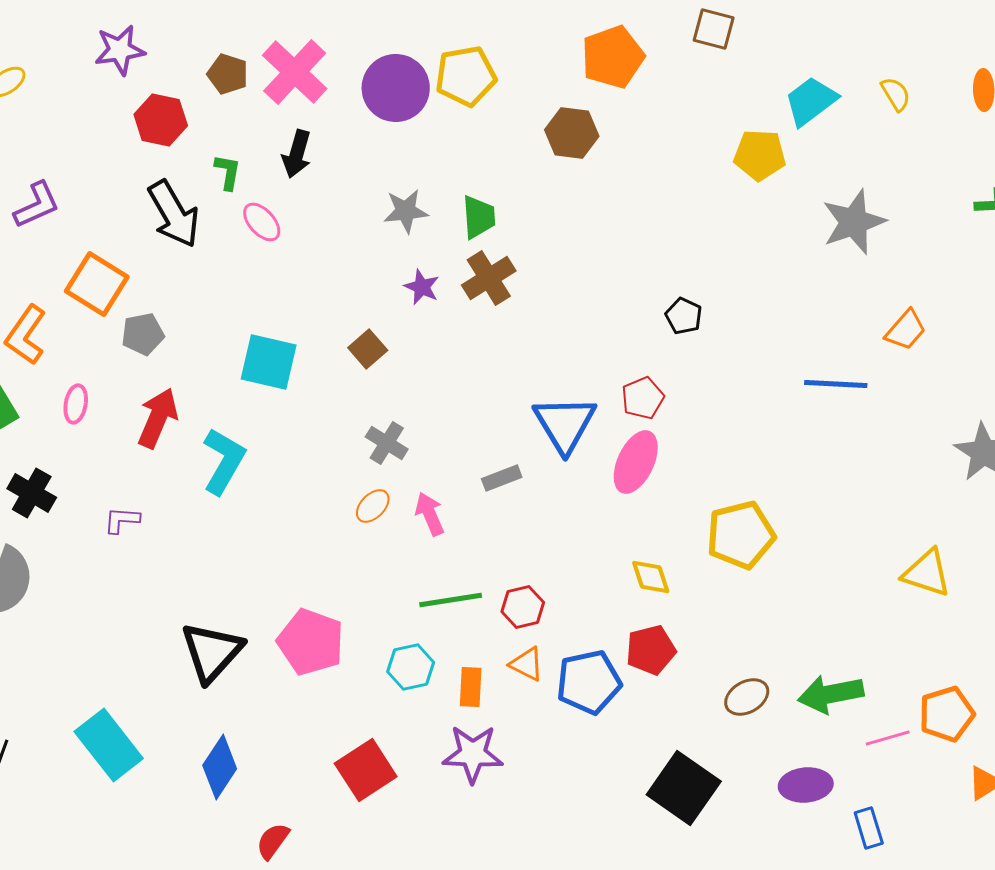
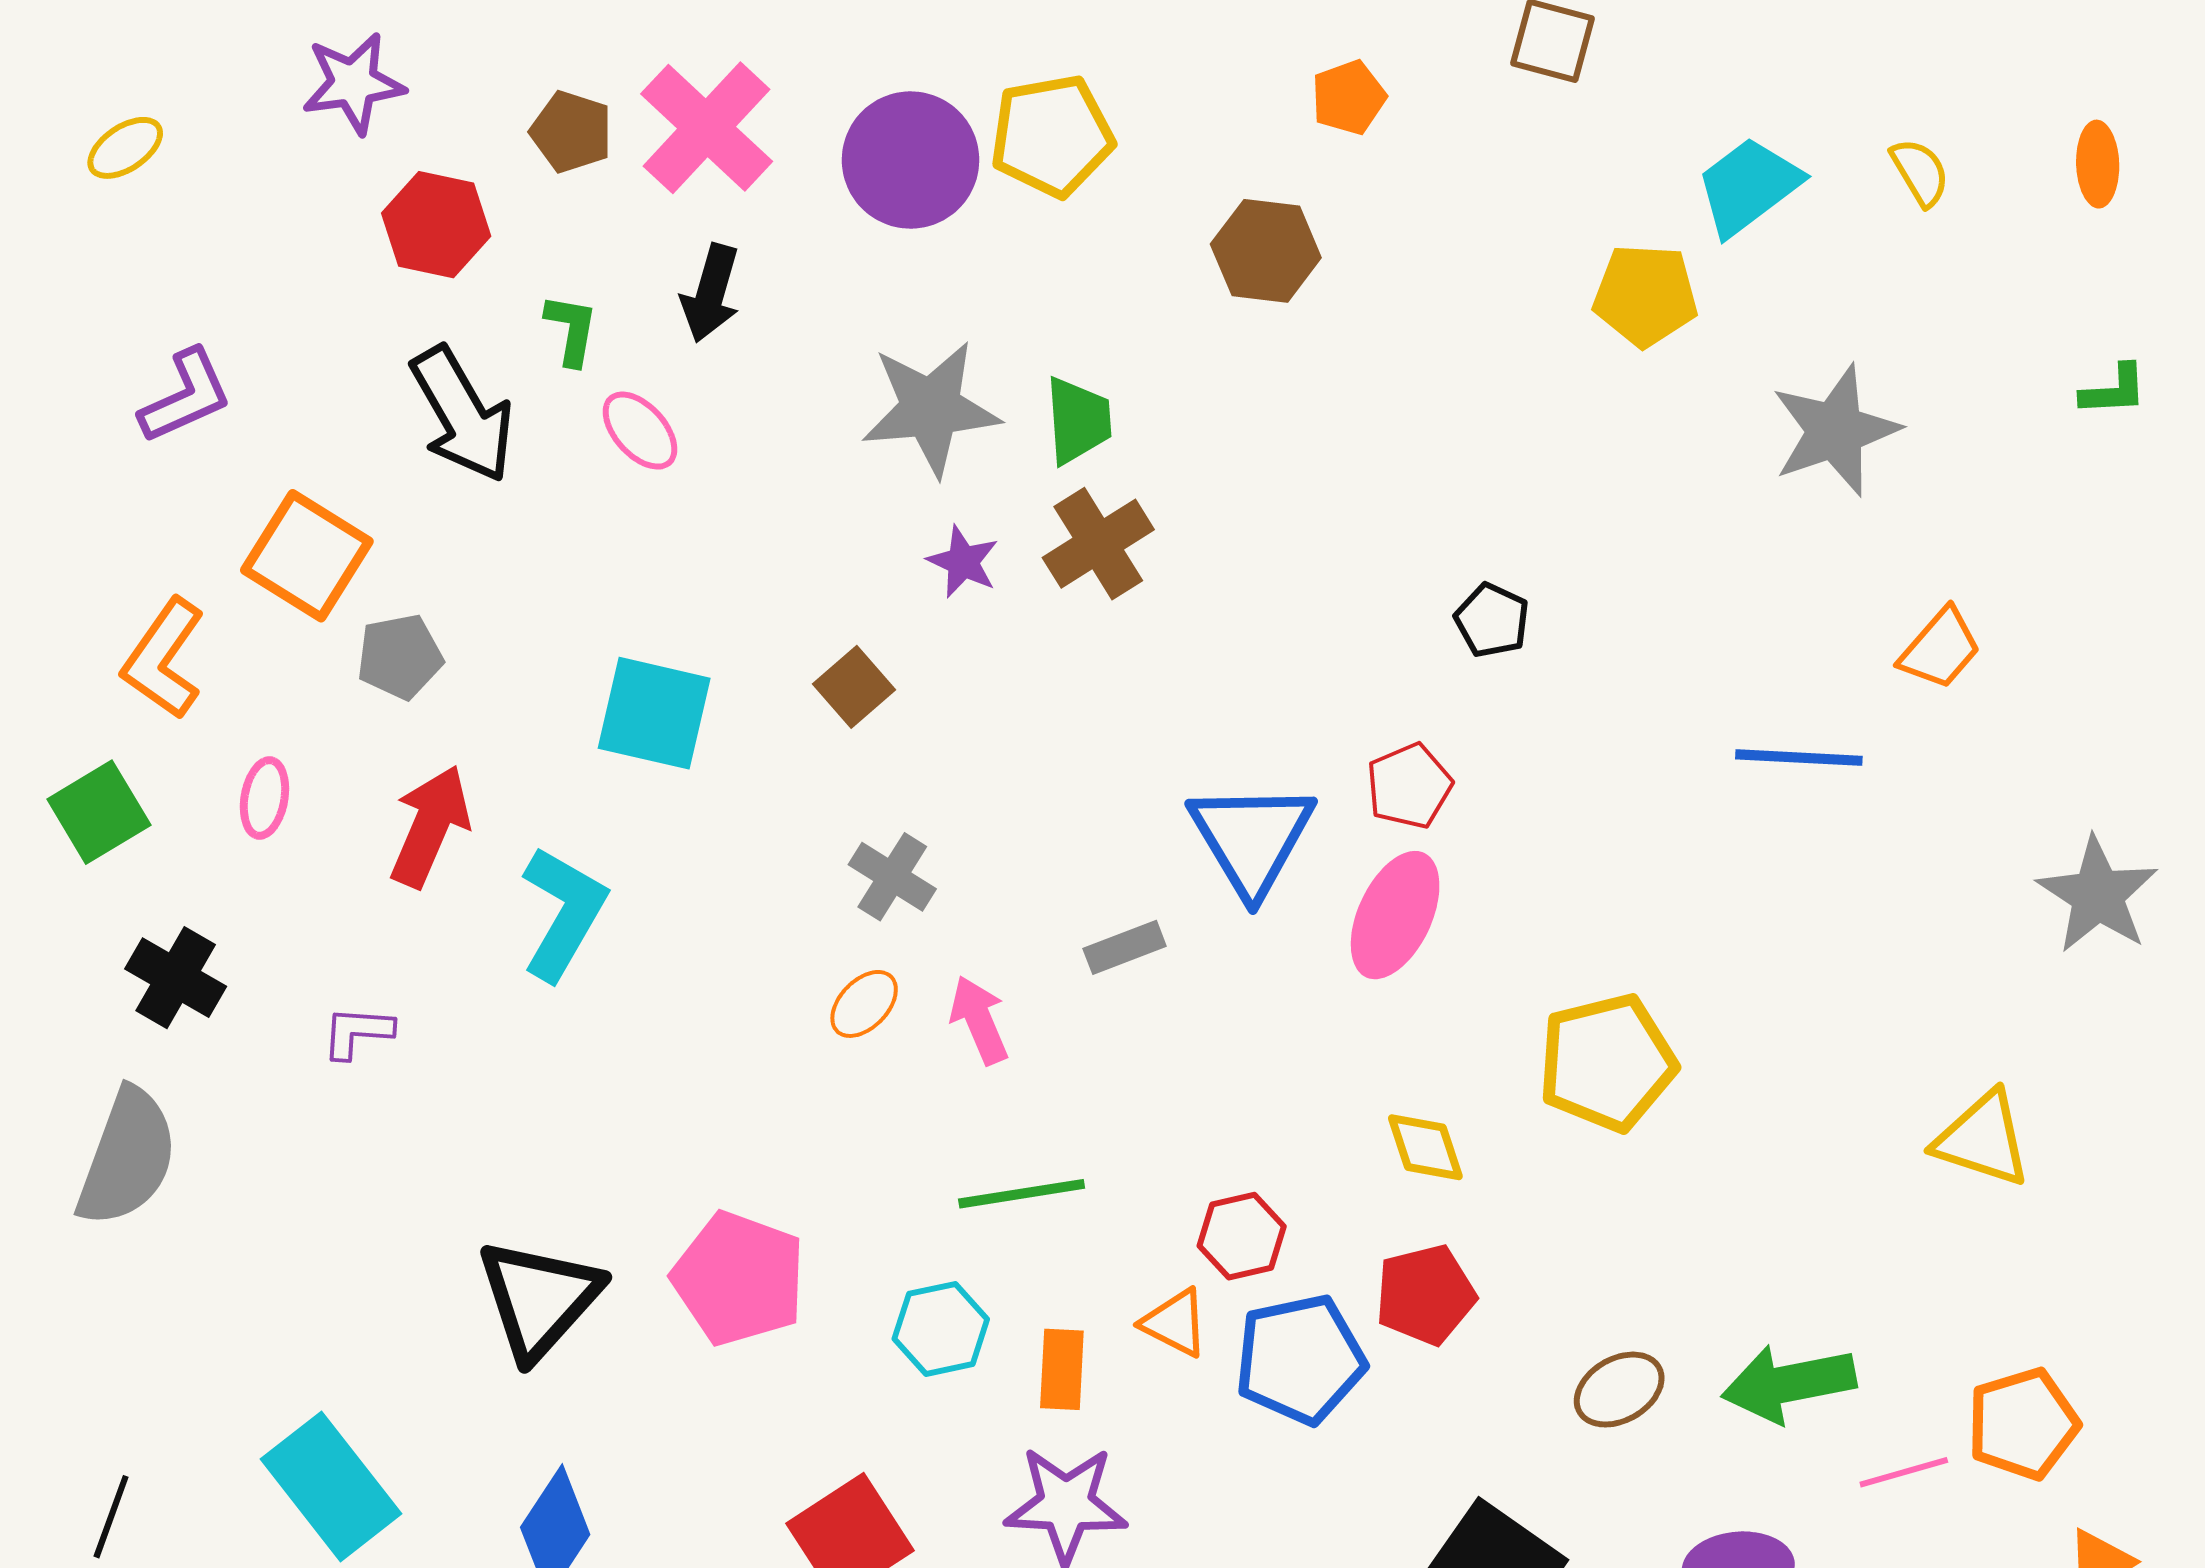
orange pentagon: (613, 57) -> (1349, 97), size x0.6
gray star: (406, 211) -> (931, 408), size x1.5
red hexagon: (523, 607) -> (1242, 1236), moved

